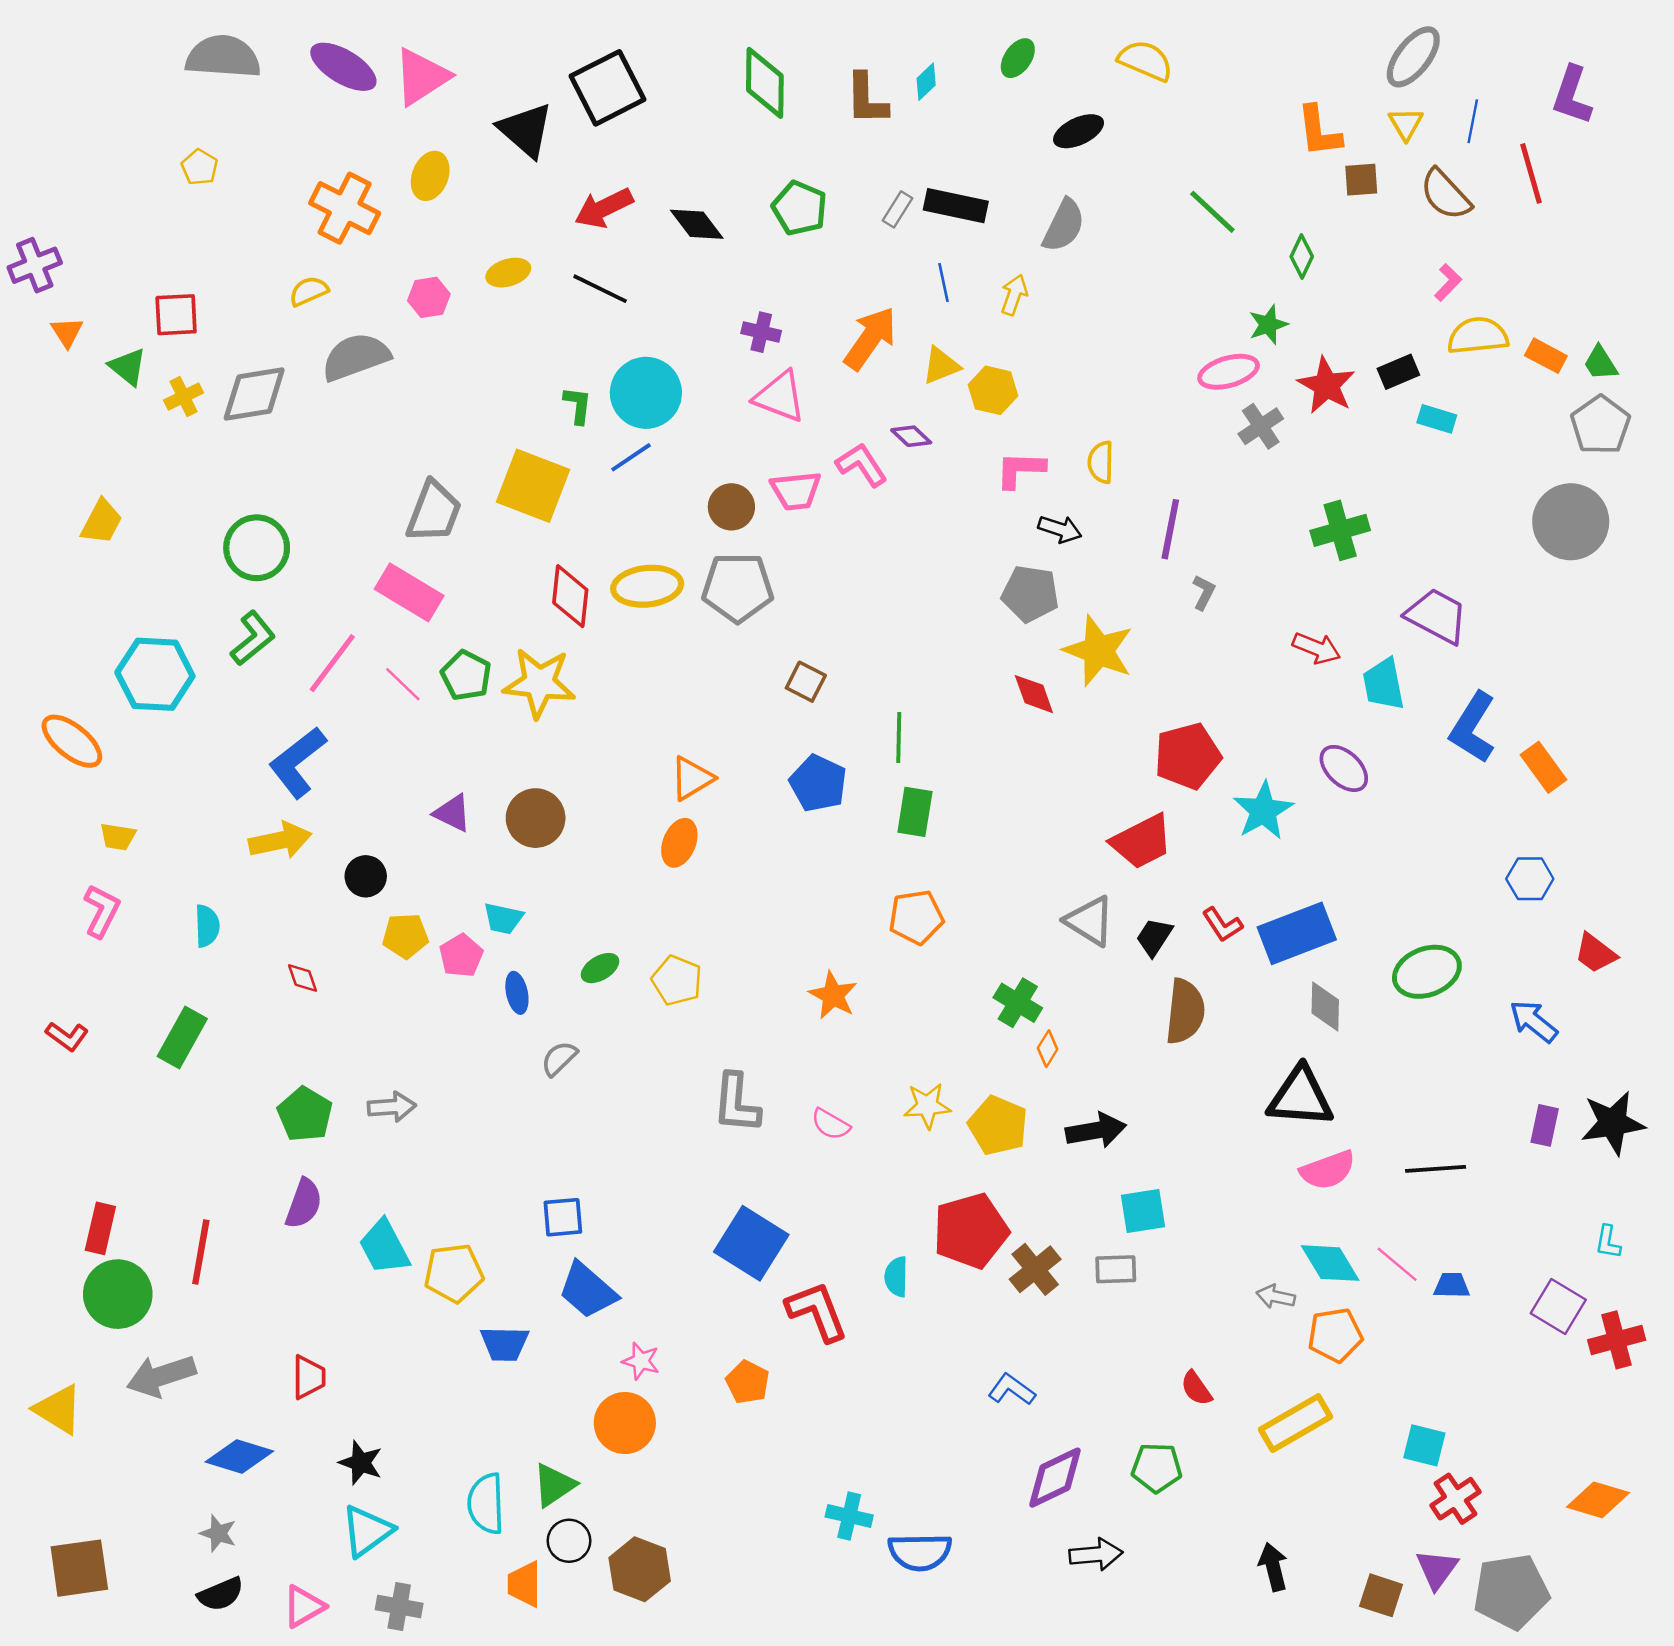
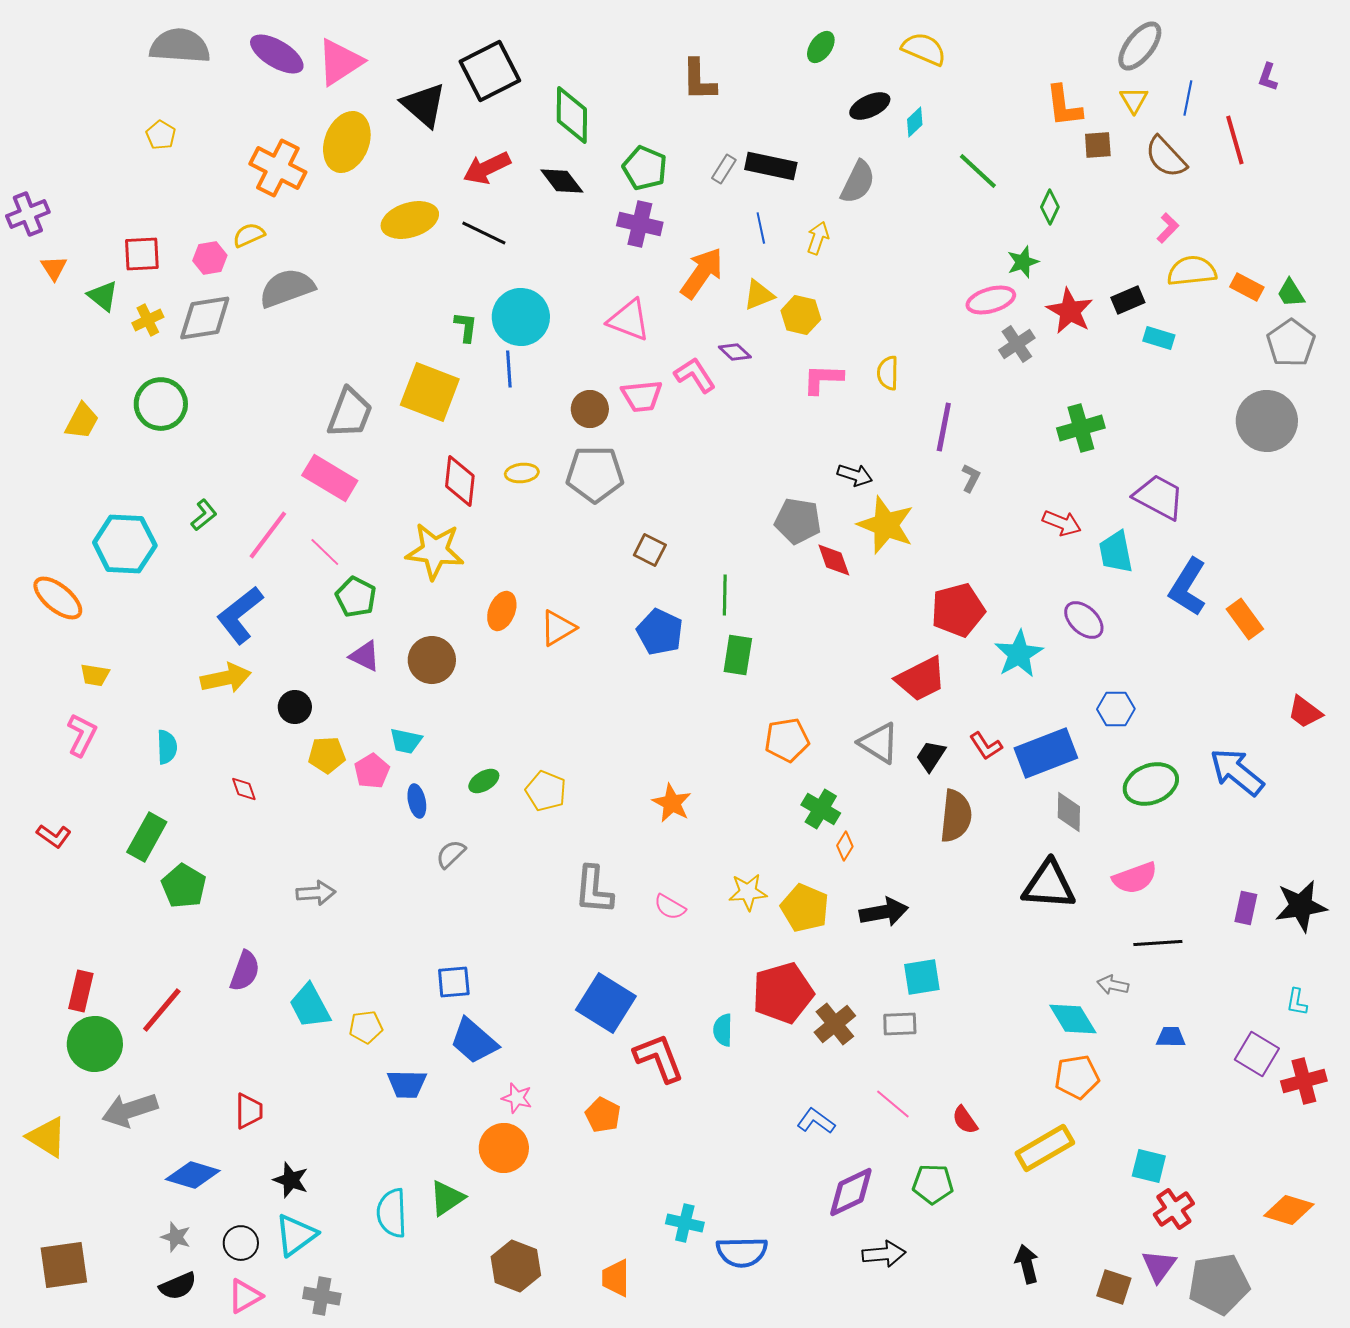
cyan diamond: (926, 82) -> (915, 122), moved
green diamond: (765, 83) -> (572, 115), moved
purple L-shape: (1572, 95) -> (1268, 77), size x0.6
yellow ellipse: (430, 176) -> (347, 142), size x1.5
yellow ellipse: (508, 273) -> (410, 220), size x1.6
pink hexagon: (429, 297) -> (210, 258), moved
purple cross: (761, 332) -> (640, 224), moved, size x1.4
blue line: (631, 457) -> (509, 369), turned -60
black arrow: (1060, 529) -> (855, 475), moved
green circle: (257, 548) -> (161, 404), moved
yellow ellipse: (647, 586) -> (522, 473), size x0.6
gray pentagon: (1030, 594) -> (798, 521), moved
green L-shape: (253, 638) -> (204, 515), size x0.7
green pentagon: (466, 675) -> (356, 597), moved
orange ellipse: (679, 843) -> (502, 611), moved
blue hexagon: (1530, 879) -> (1116, 709), moved
orange pentagon: (916, 917) -> (787, 740), moved
red trapezoid: (1595, 953) -> (1305, 712), moved
blue arrow: (1534, 1021) -> (1237, 772), moved, size x1.4
green pentagon: (305, 1114) -> (184, 886), moved
pink semicircle: (1328, 1170) -> (1135, 878), moved
red line: (201, 1252) -> (162, 1010), turned 30
pink line: (1397, 1264) -> (893, 1104), moved
yellow pentagon: (454, 1273) -> (366, 1027), size x0.7
gray arrow: (1276, 1297) -> (1113, 985), moved
black circle: (569, 1541) -> (241, 1243), moved
orange trapezoid: (524, 1584) -> (616, 1278), moved

